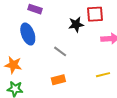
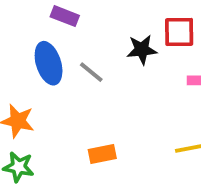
gray line: (60, 51) -> (91, 72), moved

